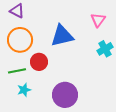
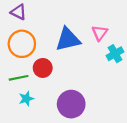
pink triangle: (98, 20) -> (100, 33), moved

